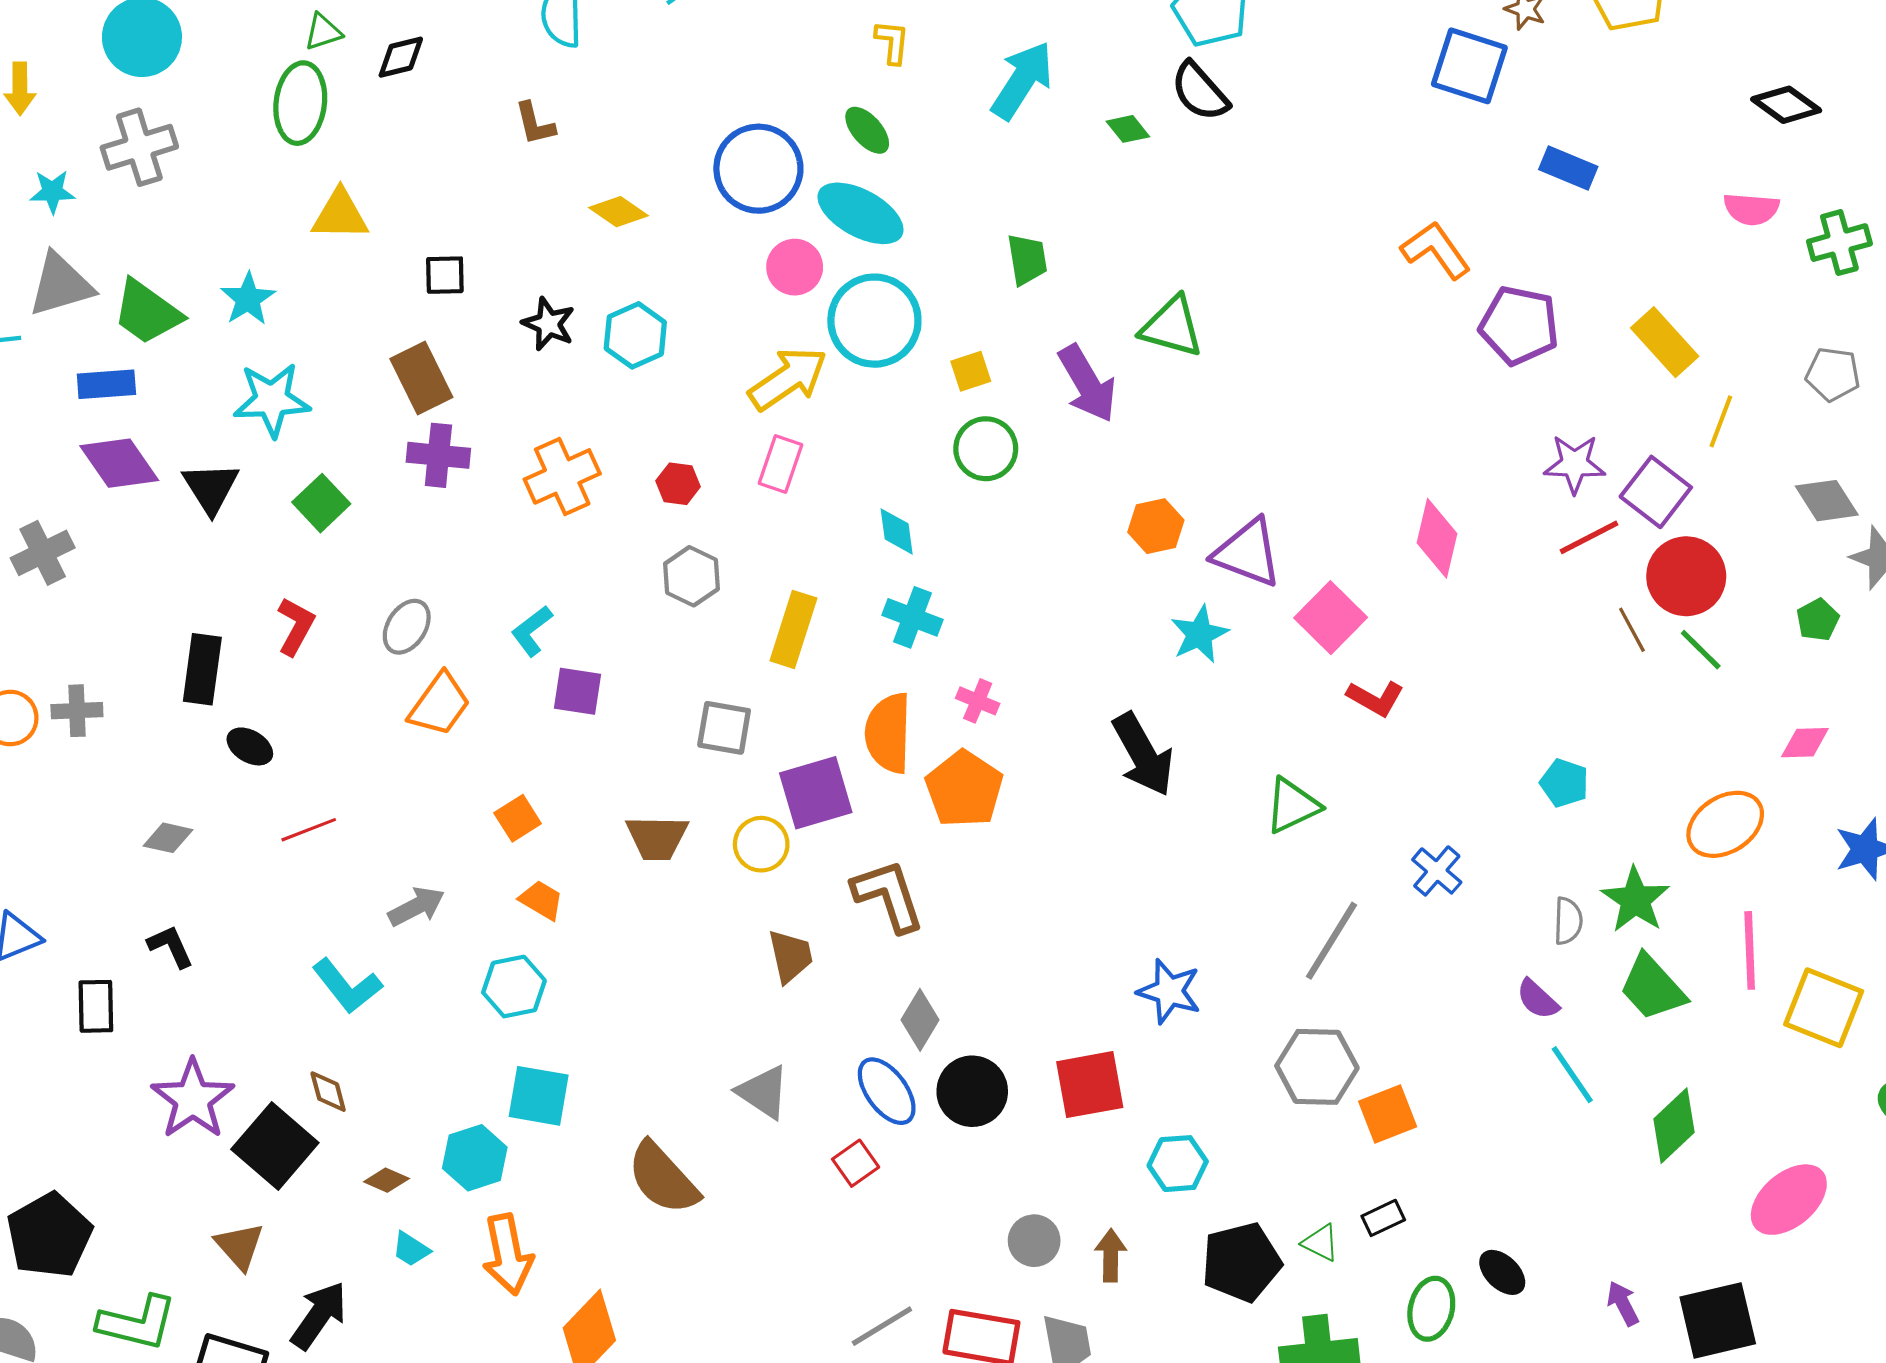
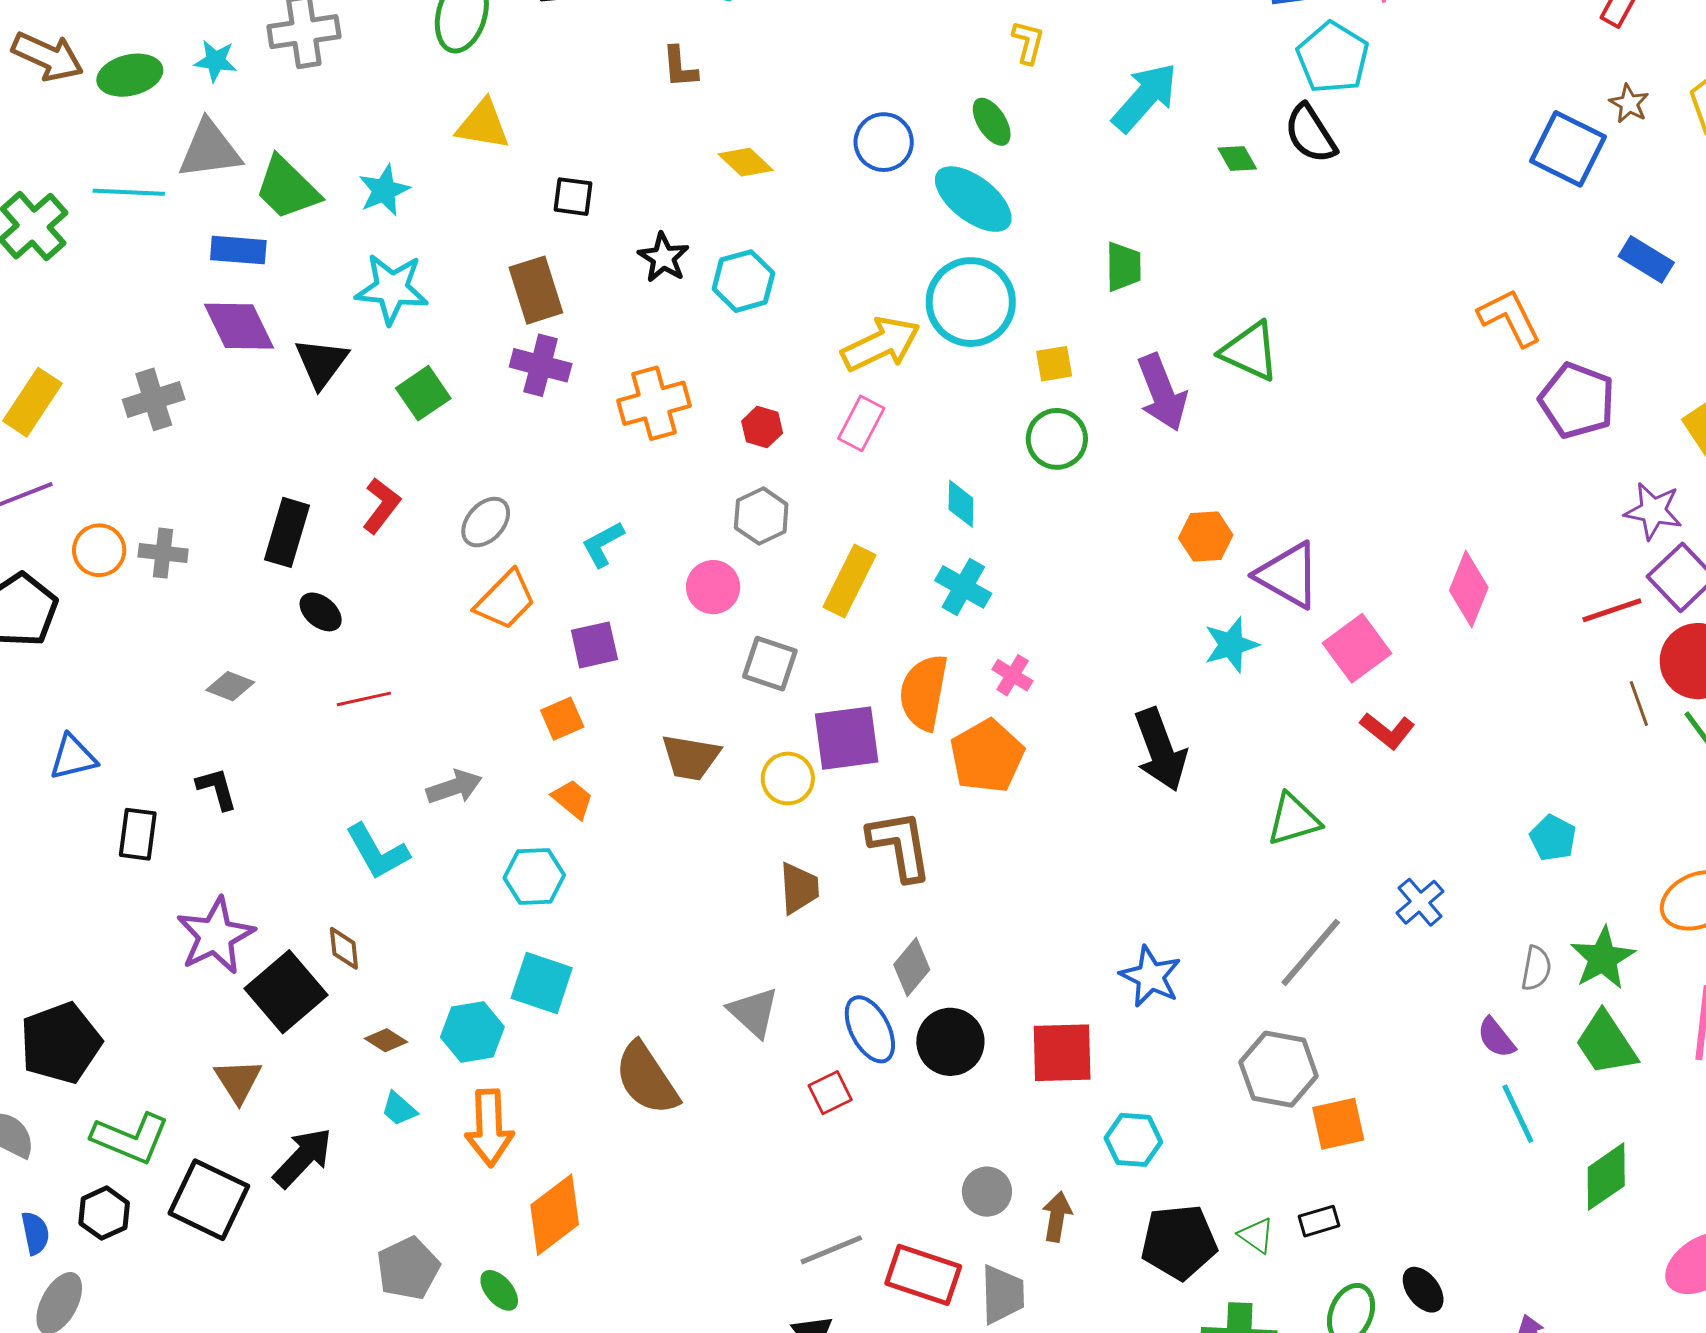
blue circle: (758, 169) -> (884, 142), size x0.7
pink circle: (795, 267) -> (713, 587), moved
purple star: (1575, 464) -> (1653, 511), moved
purple square: (577, 691) -> (594, 645), moved, turned -30

